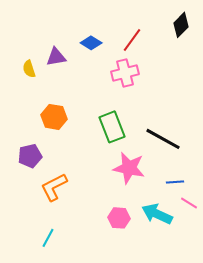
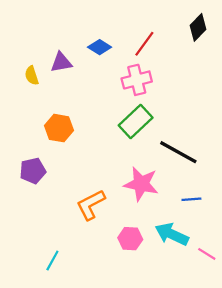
green rectangle: (112, 127) -> (136, 122), moved, turned 68
orange L-shape: (54, 187) -> (91, 205), moved
pink line: (189, 203) -> (207, 254), moved

